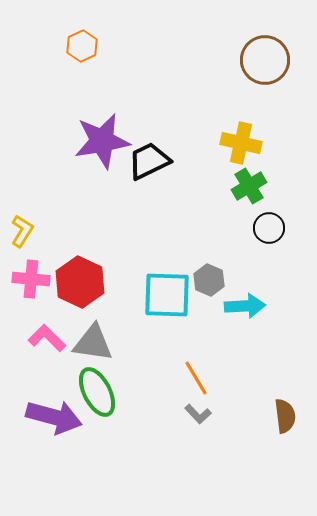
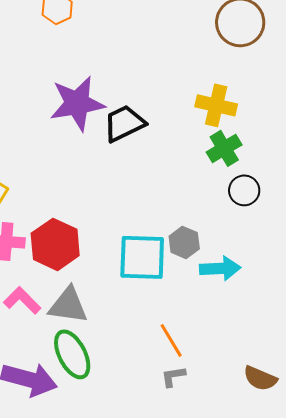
gray L-shape: (198, 414) -> (173, 376), turned 124
brown semicircle: (285, 416) -> (260, 378), turned 120

